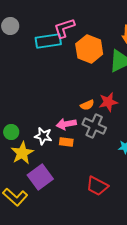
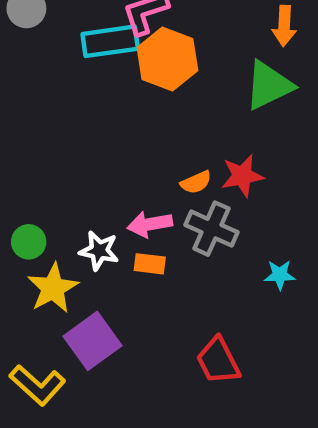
orange hexagon: (89, 49) -> (167, 59), moved
red trapezoid: (97, 186) -> (218, 361), turned 35

